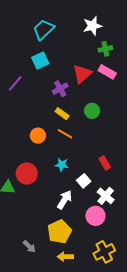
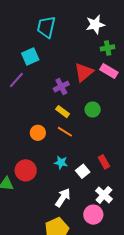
cyan trapezoid: (43, 30) -> (46, 27), turned -35
cyan square: (40, 61) -> (30, 57), moved
white square: (84, 181) -> (83, 171), moved

